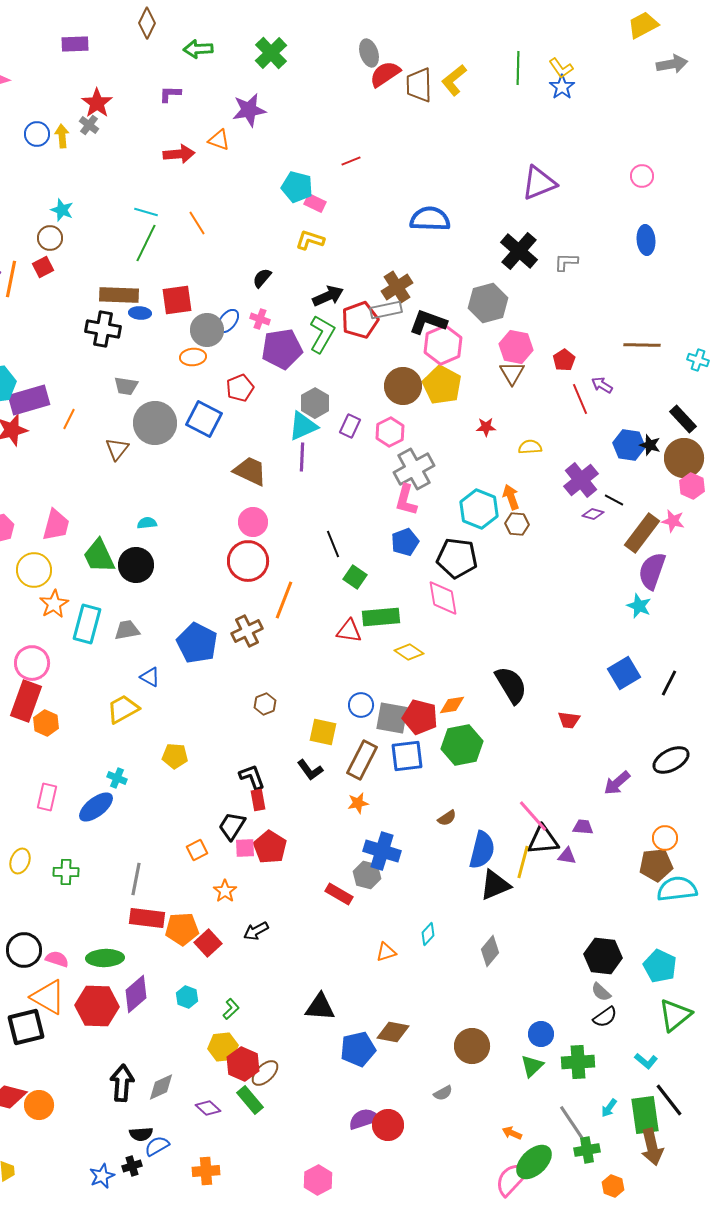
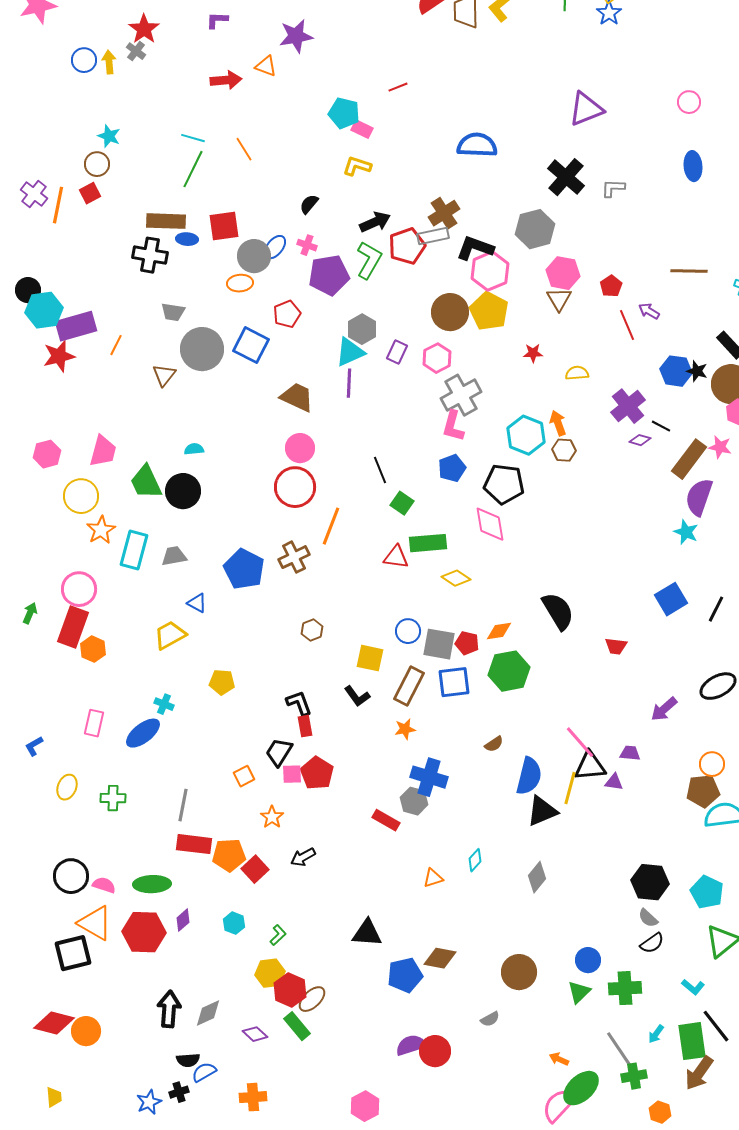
red pentagon: (420, 717) -> (467, 643), size x0.7
purple diamond: (136, 994) -> (183, 920), size x0.6
brown arrow: (652, 1147) -> (699, 1073), turned 48

